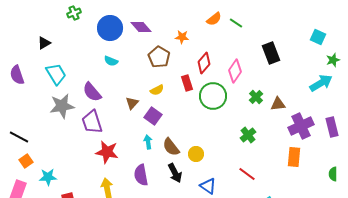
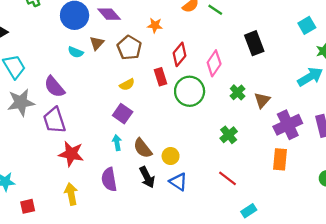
cyan square: (318, 37) -> (307, 25), turned 35
brown triangle: (132, 103) -> (97, 43), moved
brown triangle: (278, 104) -> (262, 100), turned -42
blue triangle: (208, 186) -> (178, 182), moved

